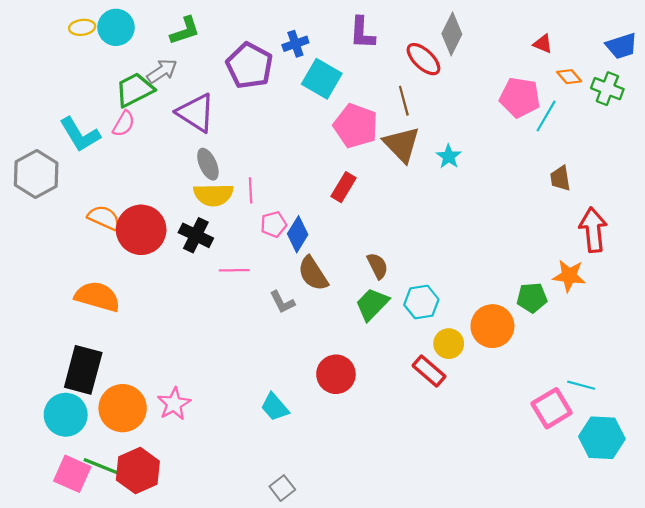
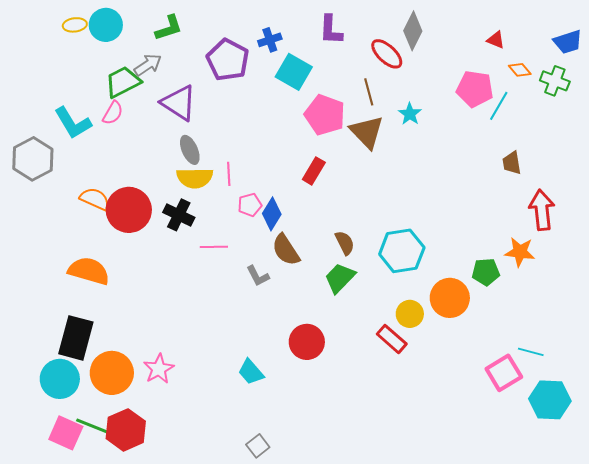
cyan star: (449, 156) -> (410, 114), moved
cyan hexagon: (421, 302) -> (402, 251), moved, size x1.4

